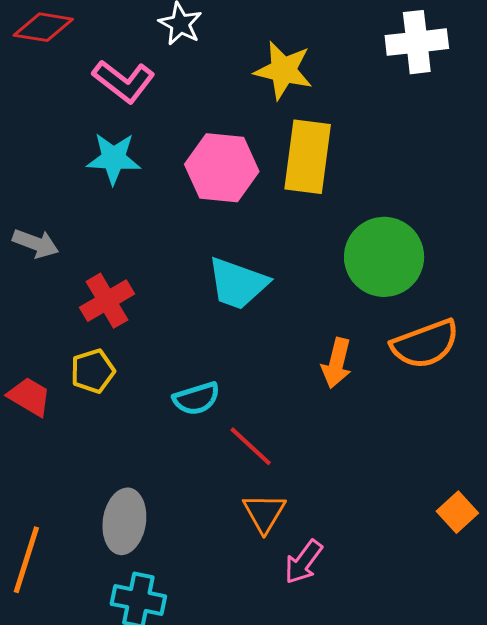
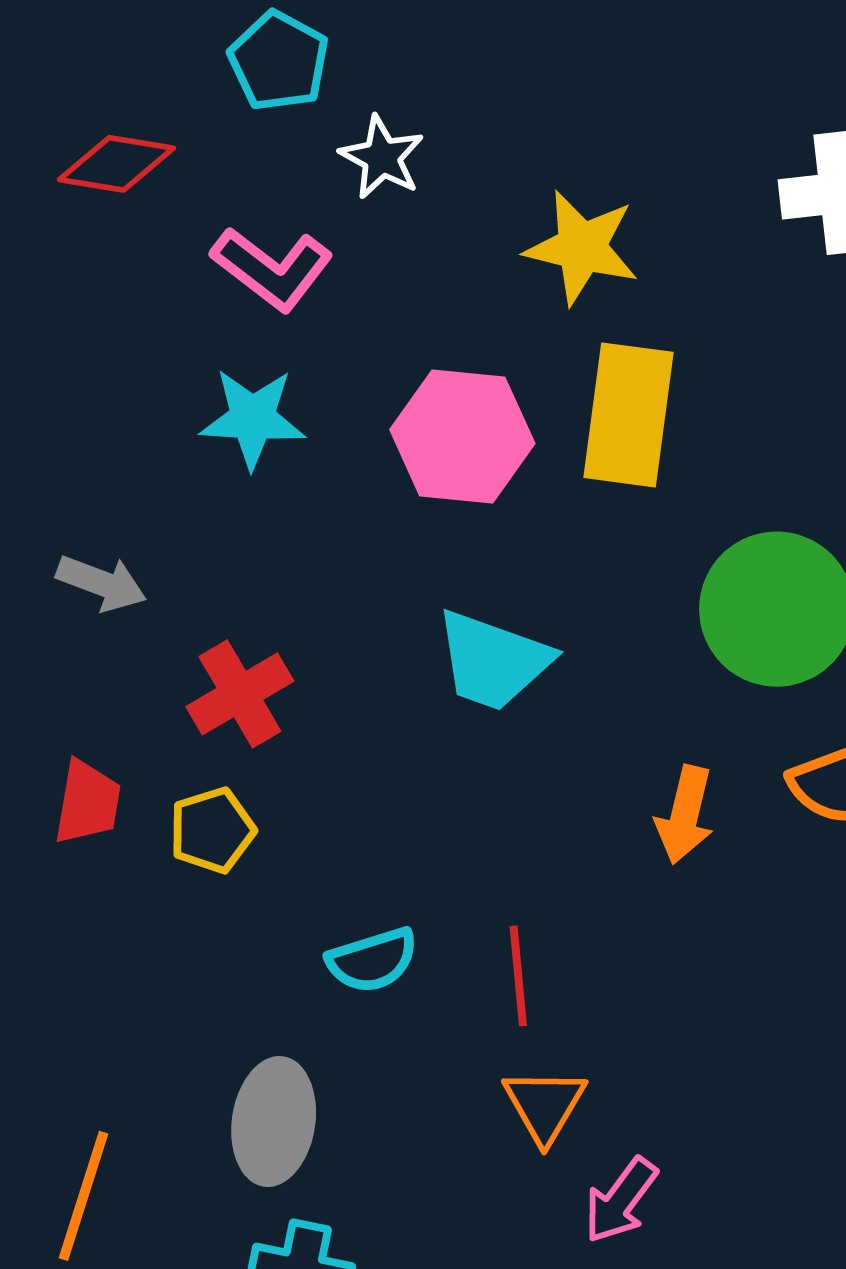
red trapezoid: (29, 397) -> (87, 802), moved, turned 69
cyan semicircle: (196, 399) -> (372, 960), moved
red line: (251, 446) -> (518, 976), turned 42

